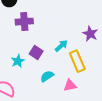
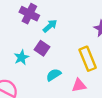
purple cross: (24, 22) -> (29, 14), turned 30
cyan arrow: (61, 46) -> (50, 26), moved

